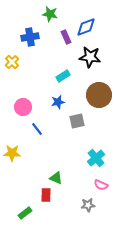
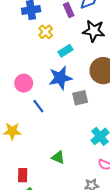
yellow cross: (12, 62) -> (46, 32), moved
blue star: (58, 102) -> (60, 78), size x1.6
red rectangle: (46, 195) -> (23, 175), moved

